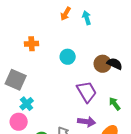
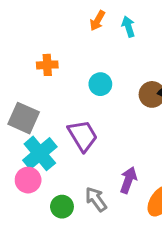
purple trapezoid: (87, 92) -> (83, 136), moved
cyan cross: (27, 104) -> (40, 153), size x1.6
purple arrow: (87, 122) -> (128, 180), turned -78

